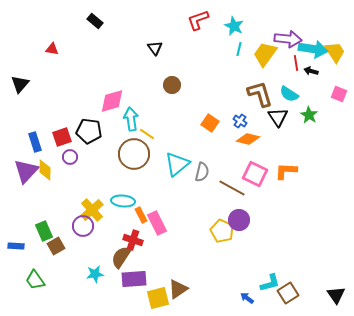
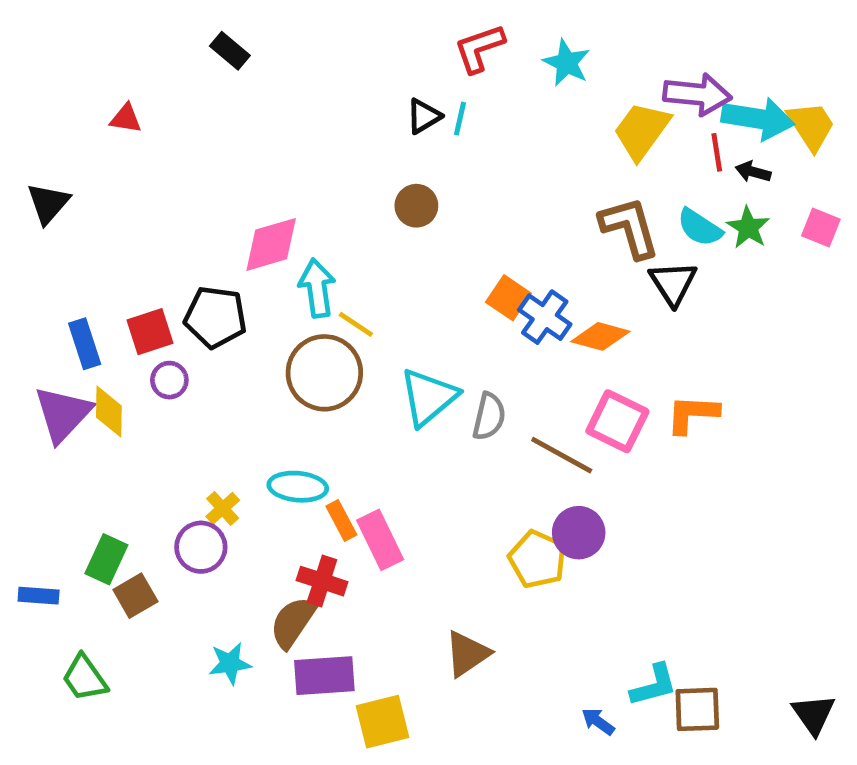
black triangle: (155, 48) -> (424, 116), moved, turned 35
cyan line: (239, 49) -> (460, 119), moved
green star: (309, 115) -> (748, 228), moved
blue cross: (240, 121) -> (545, 317), moved, size x1.5
yellow cross: (92, 210) -> (223, 508), size x0.6
green rectangle: (44, 231) -> (106, 559), turned 48
brown triangle: (178, 289) -> (467, 654), moved
brown square: (288, 293) -> (697, 709), turned 30

